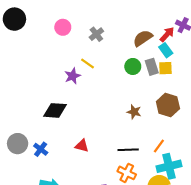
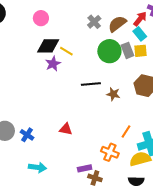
gray cross: (96, 34) -> (94, 22), moved
green circle: (133, 66) -> (109, 51), size x1.5
black diamond: (55, 110) -> (48, 46), moved
orange line: (159, 146) -> (126, 132), moved
black line: (128, 150) -> (91, 84), moved

